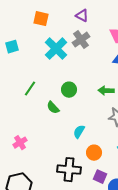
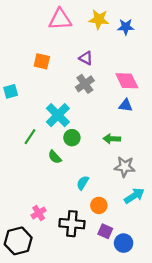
cyan cross: (56, 49) -> (58, 115), moved
pink cross: (20, 143) -> (39, 213), moved

